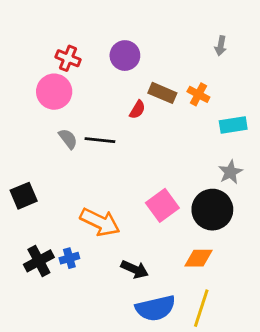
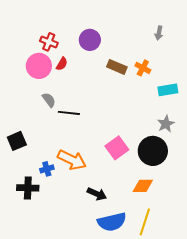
red semicircle: (137, 110) -> (62, 64), moved
black line: (100, 140) -> (69, 113), moved
blue cross: (69, 258) -> (47, 169), moved
black cross: (39, 261) -> (28, 188), turned 30

